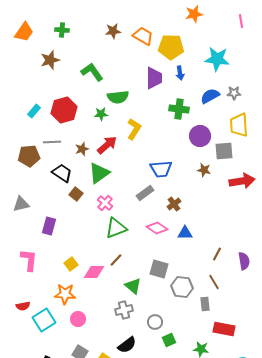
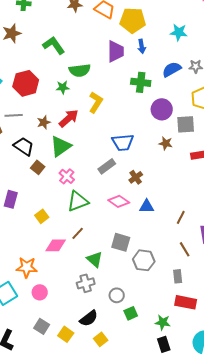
cyan star: (217, 59) -> (179, 32), size x0.7
brown line: (217, 254) -> (181, 217), moved
yellow square: (71, 264) -> (42, 216), moved
brown line: (214, 282) -> (185, 249), moved
gray rectangle: (205, 304) -> (178, 276), moved

